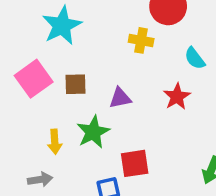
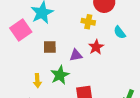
pink square: (34, 79) -> (21, 30), moved
red star: (177, 97) -> (96, 47), moved

